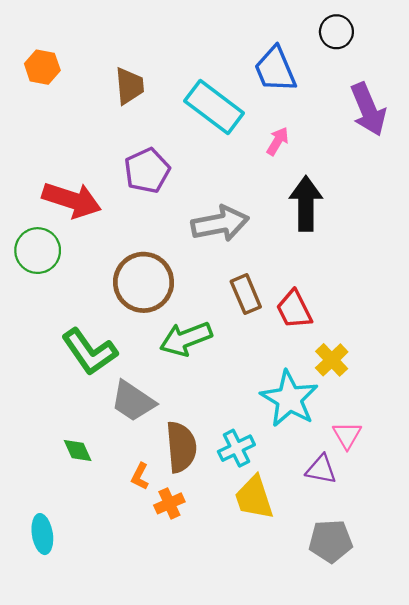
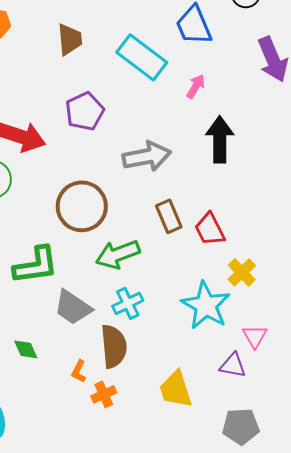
green L-shape: (89, 352) -> (36, 265), turned -63
cyan cross: (236, 448) -> (128, 303), moved

